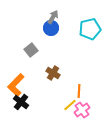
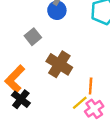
brown cross: (53, 73) -> (59, 64), size x1.5

